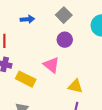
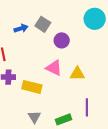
gray square: (64, 15) -> (43, 24), moved
yellow triangle: (75, 86) -> (77, 74), moved

